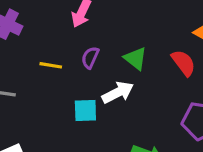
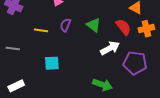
white arrow: (118, 92) -> (110, 48), moved
cyan square: (85, 110) -> (52, 63), moved

